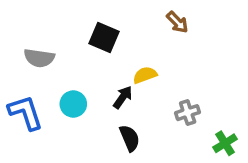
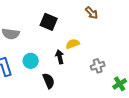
black arrow: (123, 97) -> (60, 57), turned -48
black semicircle: (130, 138) -> (49, 81), moved

